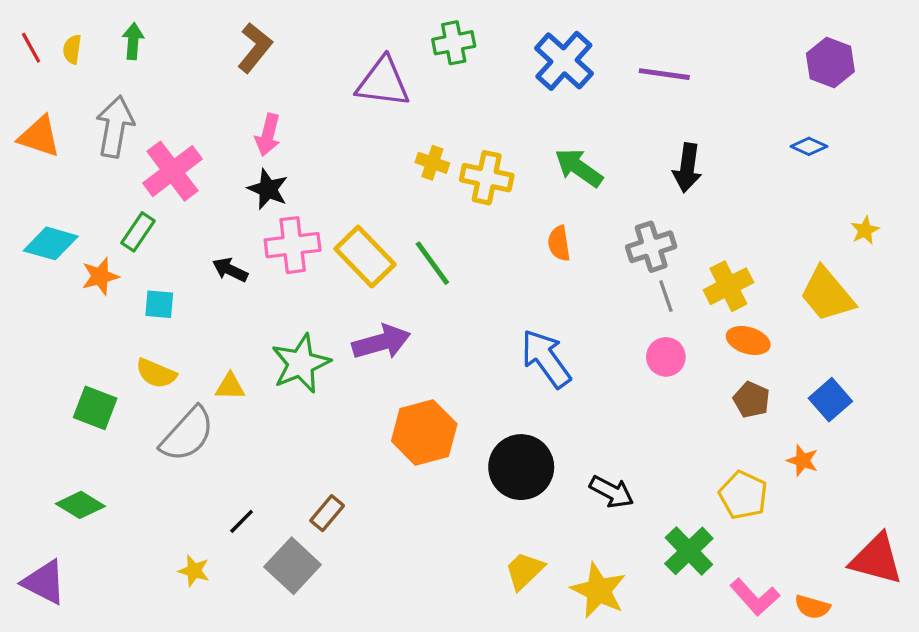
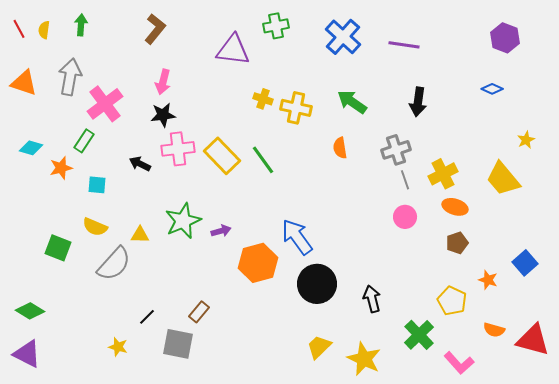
black star: (268, 189) -> (163, 115), turned -30
cyan diamond: (51, 243) -> (31, 148), size x0.7
purple arrow: (381, 342) -> (221, 231), moved, size x0.6
blue arrow: (546, 359) -> (297, 237), moved
brown pentagon: (751, 400) -> (457, 243), turned 30
blue square: (830, 400) -> (525, 263), moved
black arrow: (612, 492) -> (372, 299), turned -132
green diamond: (80, 505) -> (30, 311), moved
gray square: (293, 566) -> (178, 344), turned -32
orange semicircle: (812, 607) -> (494, 330), moved

